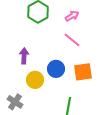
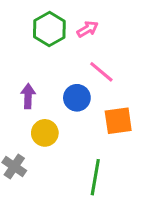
pink arrow: (72, 16) -> (88, 29), moved
blue circle: (56, 69) -> (77, 98), moved

